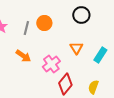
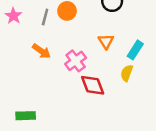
red diamond: (65, 84) -> (93, 85), turned -60
yellow semicircle: (93, 87) -> (127, 73), moved

